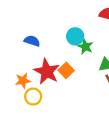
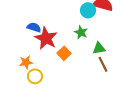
cyan circle: (75, 36) -> (88, 10), moved
red star: (47, 72) -> (46, 38), moved

